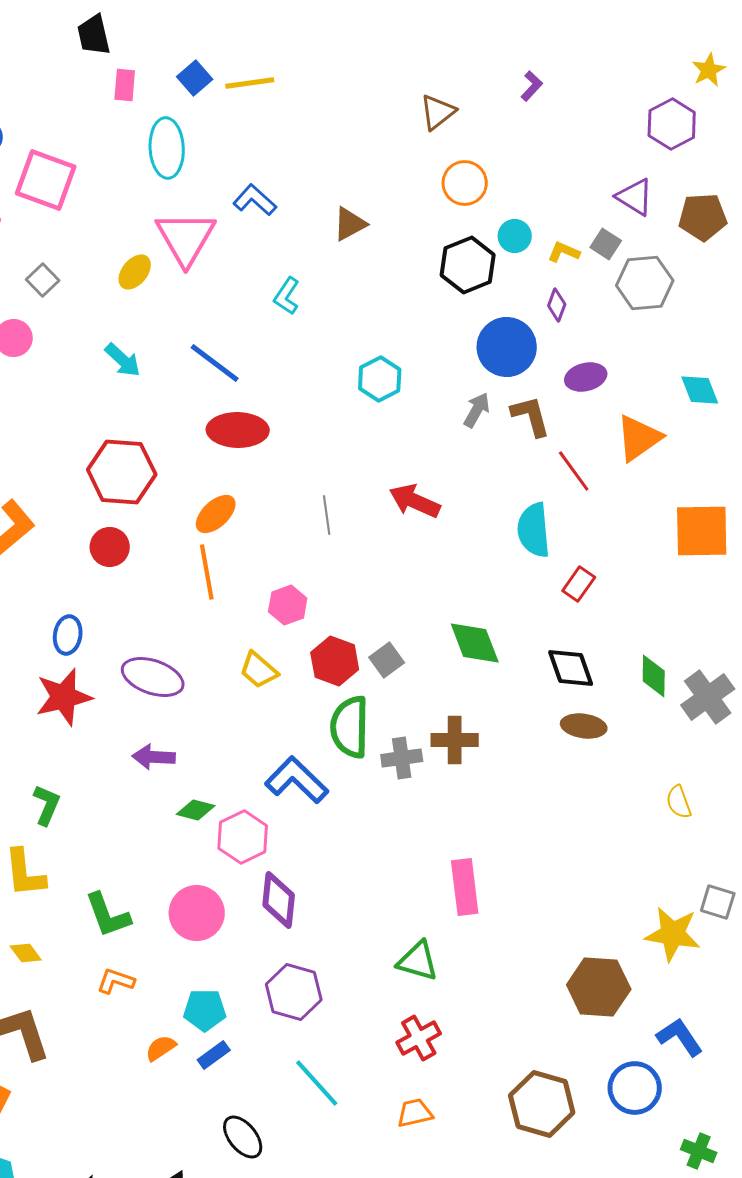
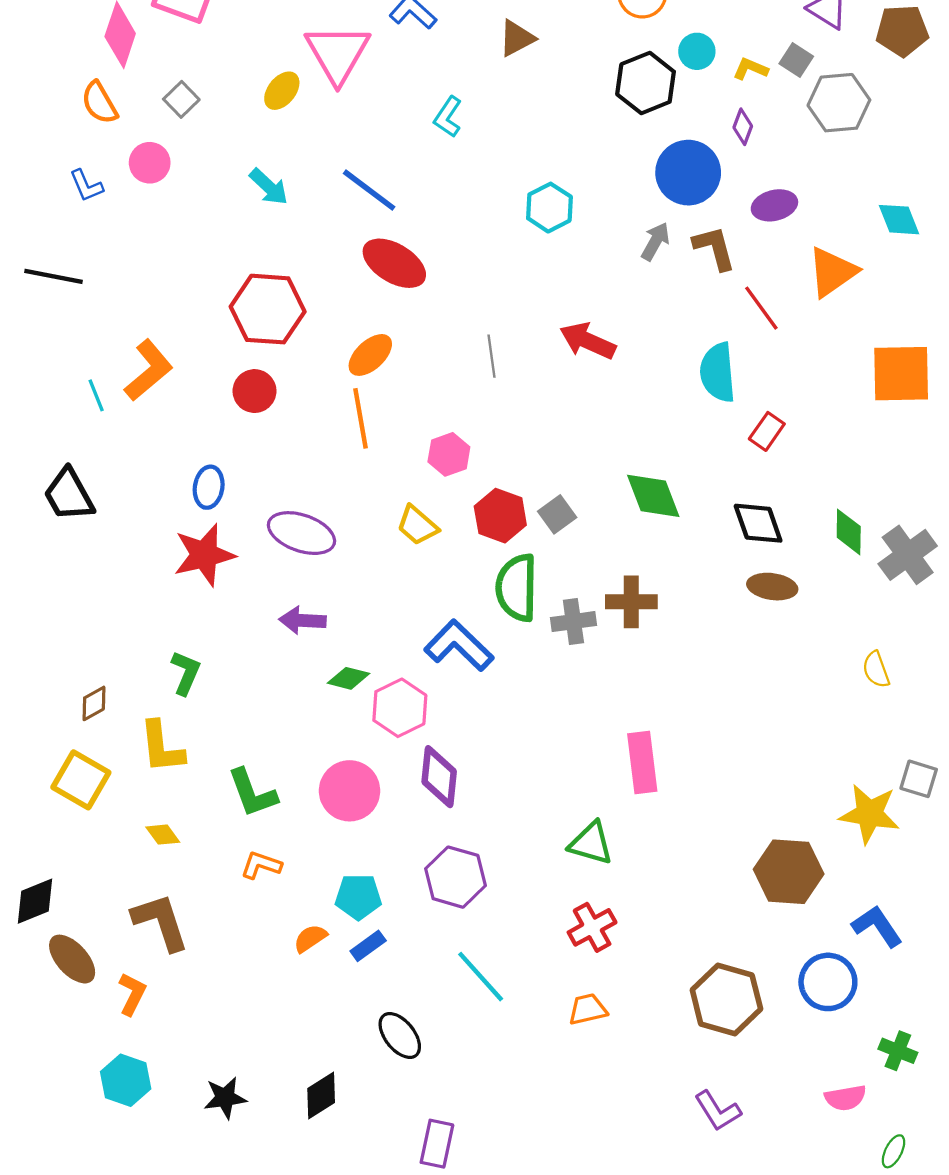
red ellipse: (238, 430) -> (394, 263), turned 30

